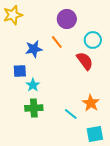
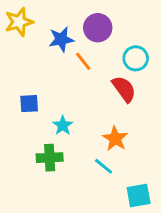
blue star: (34, 49) -> (61, 39), moved
cyan star: (33, 85) -> (63, 125), moved
orange star: (91, 103) -> (115, 139), moved

